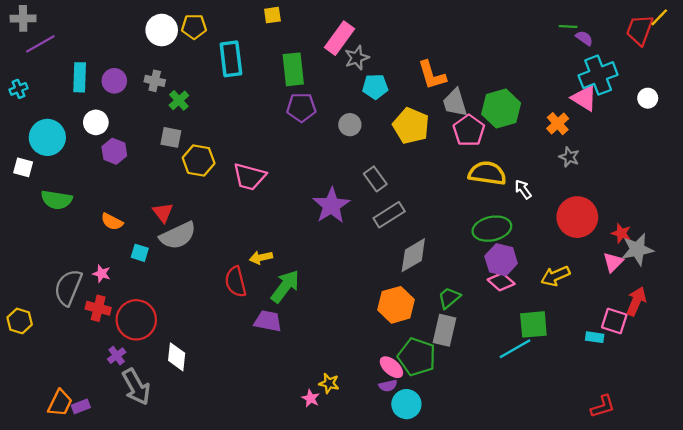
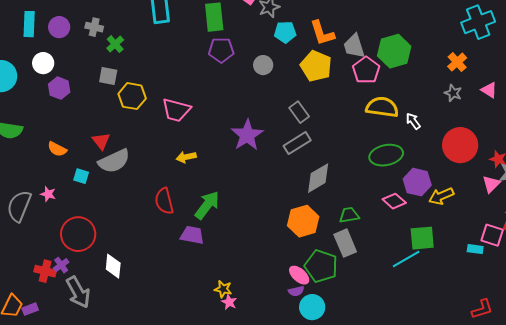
orange L-shape: (432, 75) -> (322, 33), moved
pink triangle: (584, 98) -> (489, 90), moved, size x0.7
orange cross: (558, 124) -> (457, 62), moved
gray rectangle: (375, 179) -> (299, 112), moved
yellow arrow: (261, 257) -> (186, 157), moved
purple hexagon: (501, 260) -> (417, 182), moved
green trapezoid: (449, 298) -> (349, 215), turned 30
red cross: (98, 308) -> (45, 271), moved
gray rectangle: (445, 330) -> (345, 243), turned -36
yellow star: (329, 383) -> (223, 289), moved

